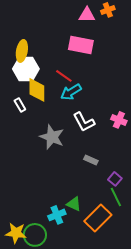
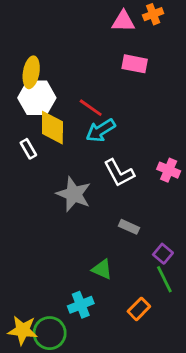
pink rectangle: (81, 45) -> (135, 64), moved, size x0.7
green triangle: (74, 204) -> (102, 269), moved
orange rectangle: (98, 218) -> (139, 309), size x0.6

